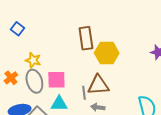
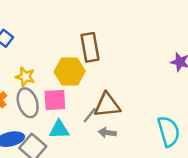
yellow hexagon: (107, 53) -> (70, 72), moved
gray line: (84, 93) -> (90, 115), turned 48

